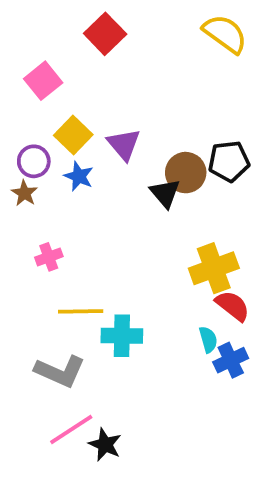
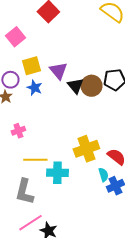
yellow square: (73, 135) -> (31, 66), turned 30
black triangle: (165, 193) -> (75, 86), moved
yellow cross: (214, 268) -> (86, 149), moved
gray L-shape: (60, 371) -> (24, 192), turned 80

